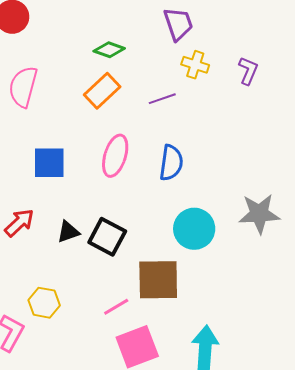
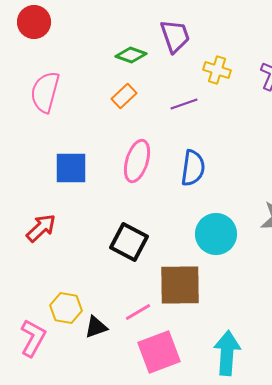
purple trapezoid: (178, 24) -> (175, 36), moved
orange rectangle: (102, 91) -> (124, 96), size x0.7
black triangle: (68, 232) -> (96, 327), moved

